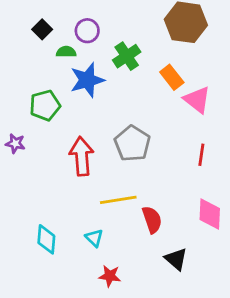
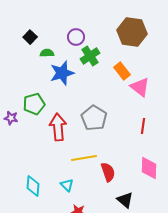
purple circle: (87, 31) -> (76, 37), moved
green pentagon: (45, 105) -> (34, 104), moved

